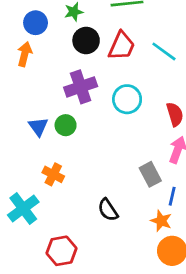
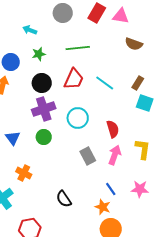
black circle: (86, 40) -> (42, 83), moved
green circle: (66, 125) -> (44, 137), moved
gray rectangle: (150, 174) -> (88, 156), moved
blue line: (172, 196) -> (111, 189), turned -48

